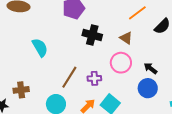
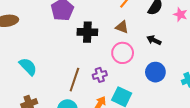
cyan semicircle: (40, 47) -> (28, 67), moved
black arrow: (151, 68) -> (154, 40), moved

